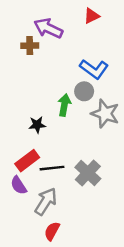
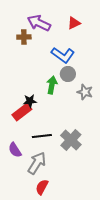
red triangle: (92, 16) -> (74, 23), moved
blue L-shape: (94, 69) -> (63, 55), moved
gray star: (105, 114) -> (85, 92), size x0.7
red rectangle: (27, 161) -> (22, 112), moved

